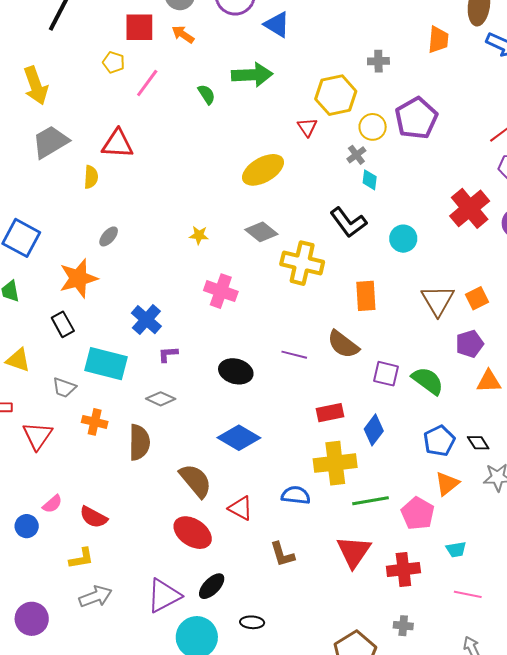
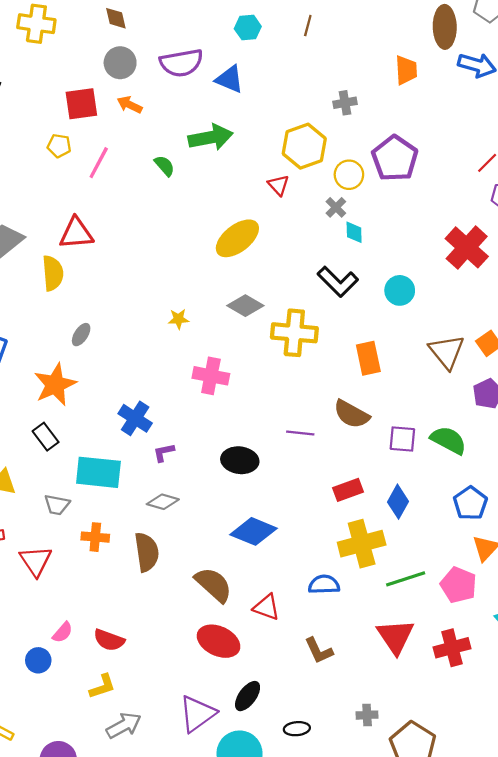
yellow semicircle: (91, 177) -> (53, 273), size x1.4
gray cross: (403, 626) -> (367, 715), moved

